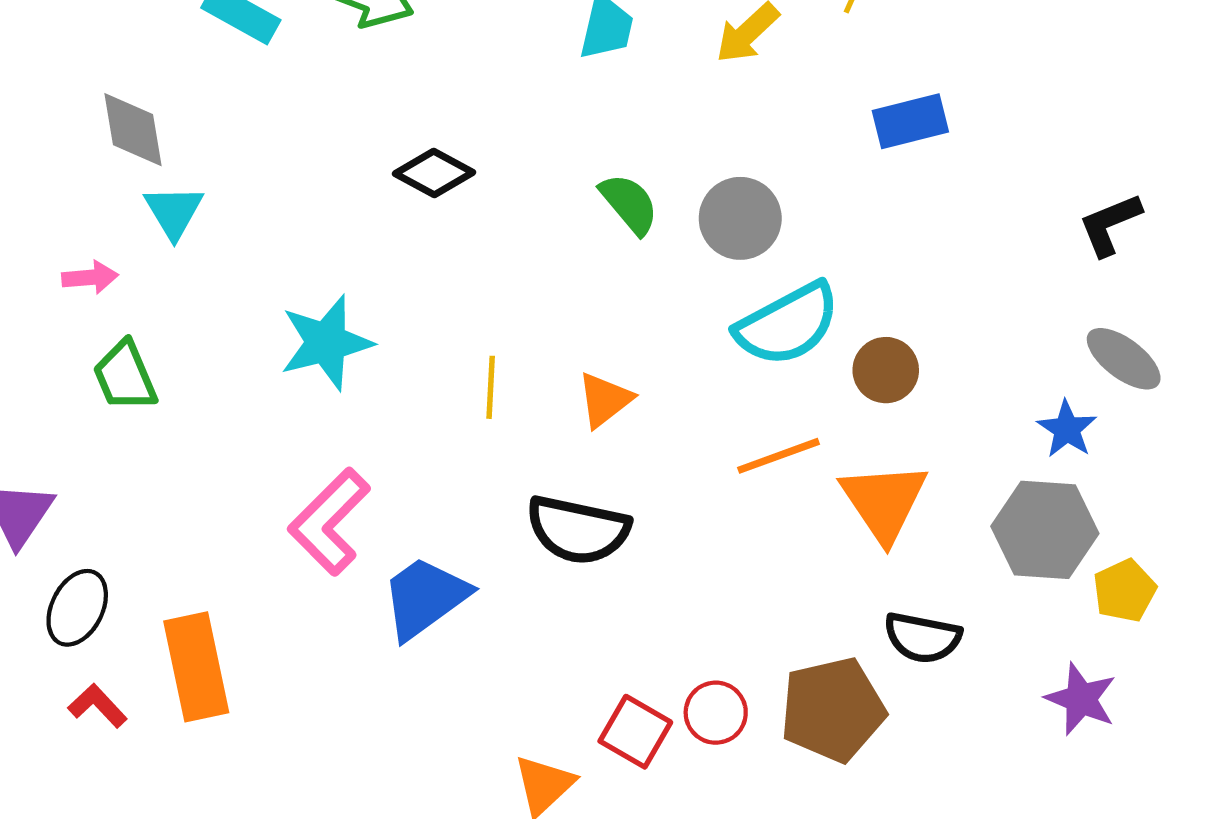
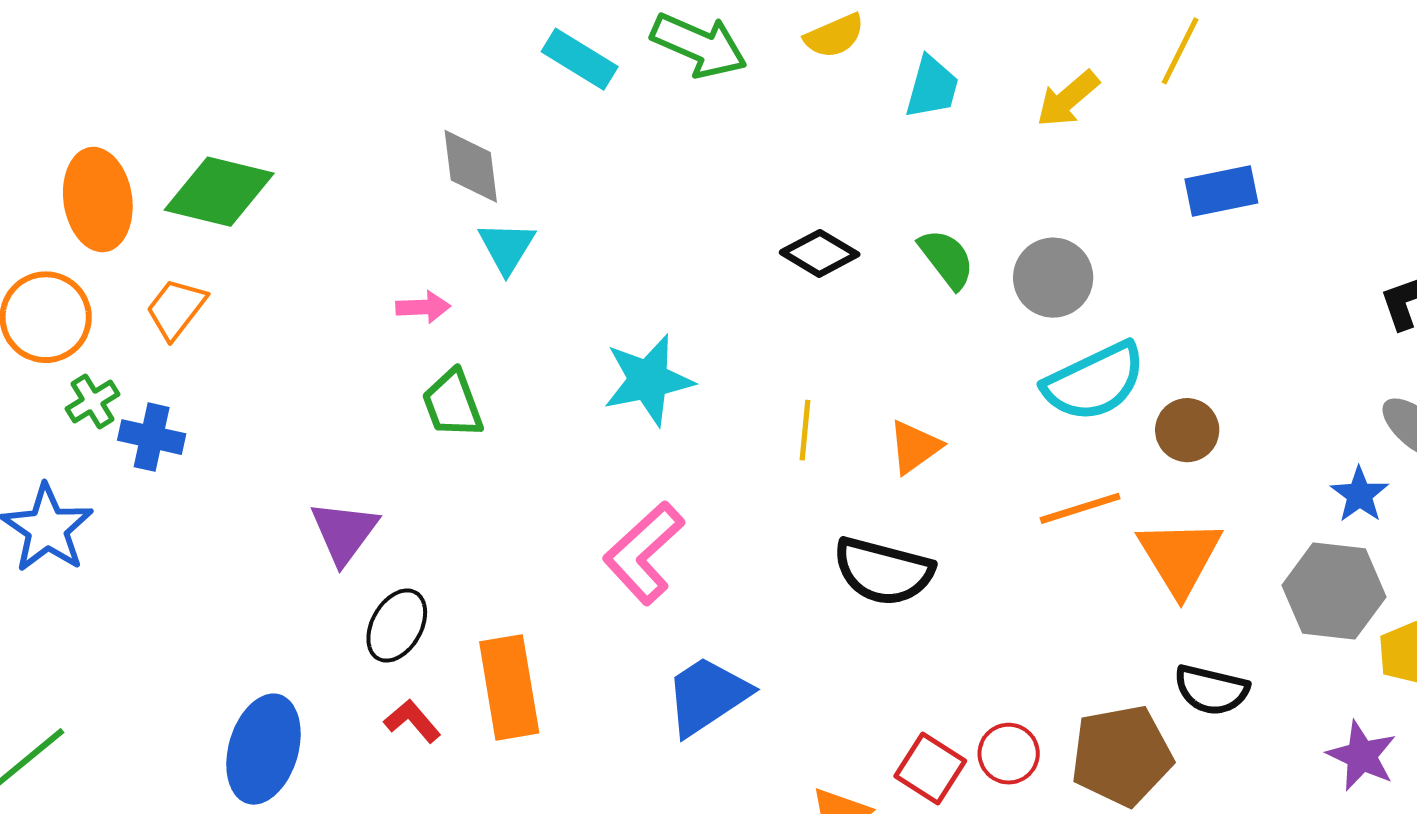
black diamond: (434, 173) -> (820, 253), moved
blue trapezoid: (425, 598) -> (707, 696), moved

